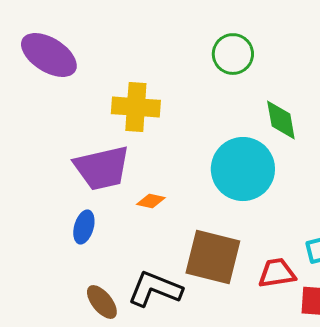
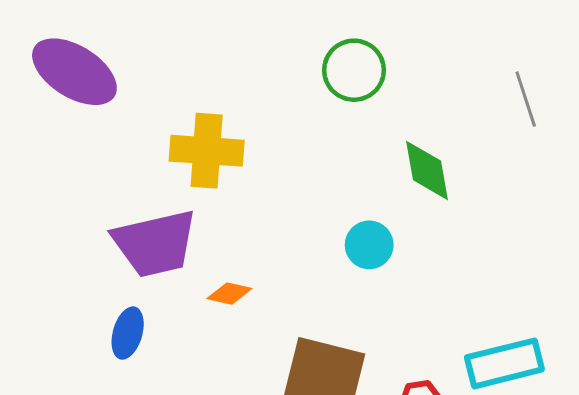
cyan circle: (243, 169) -> (369, 245), size x0.5

